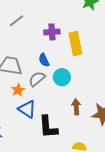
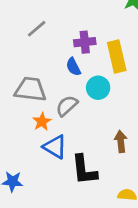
blue semicircle: (44, 60) -> (73, 67), moved
cyan circle: (62, 77) -> (98, 88), moved

